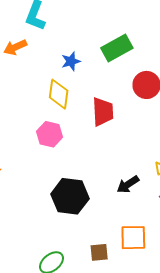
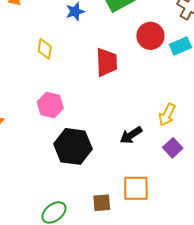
yellow diamond: (59, 94) -> (45, 49), moved, size x0.7
pink hexagon: (50, 134) -> (50, 105), moved

